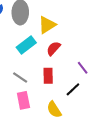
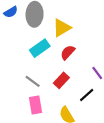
red rectangle: (48, 76) -> (61, 80), turned 42

